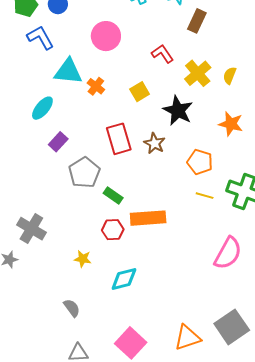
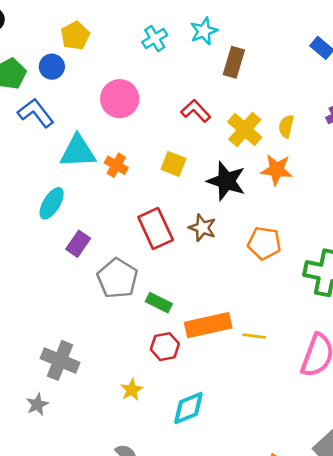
yellow square: (140, 92) -> (173, 164), turned -30
orange star: (231, 124) -> (277, 170), moved
yellow line: (205, 196) -> (254, 336), moved
yellow star: (83, 259) -> (132, 390), turned -30

